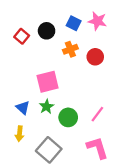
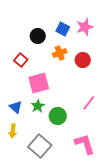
pink star: (97, 21) -> (85, 27), turned -30
red square: (22, 36) -> (21, 60), moved
pink line: (97, 114) -> (89, 103), moved

